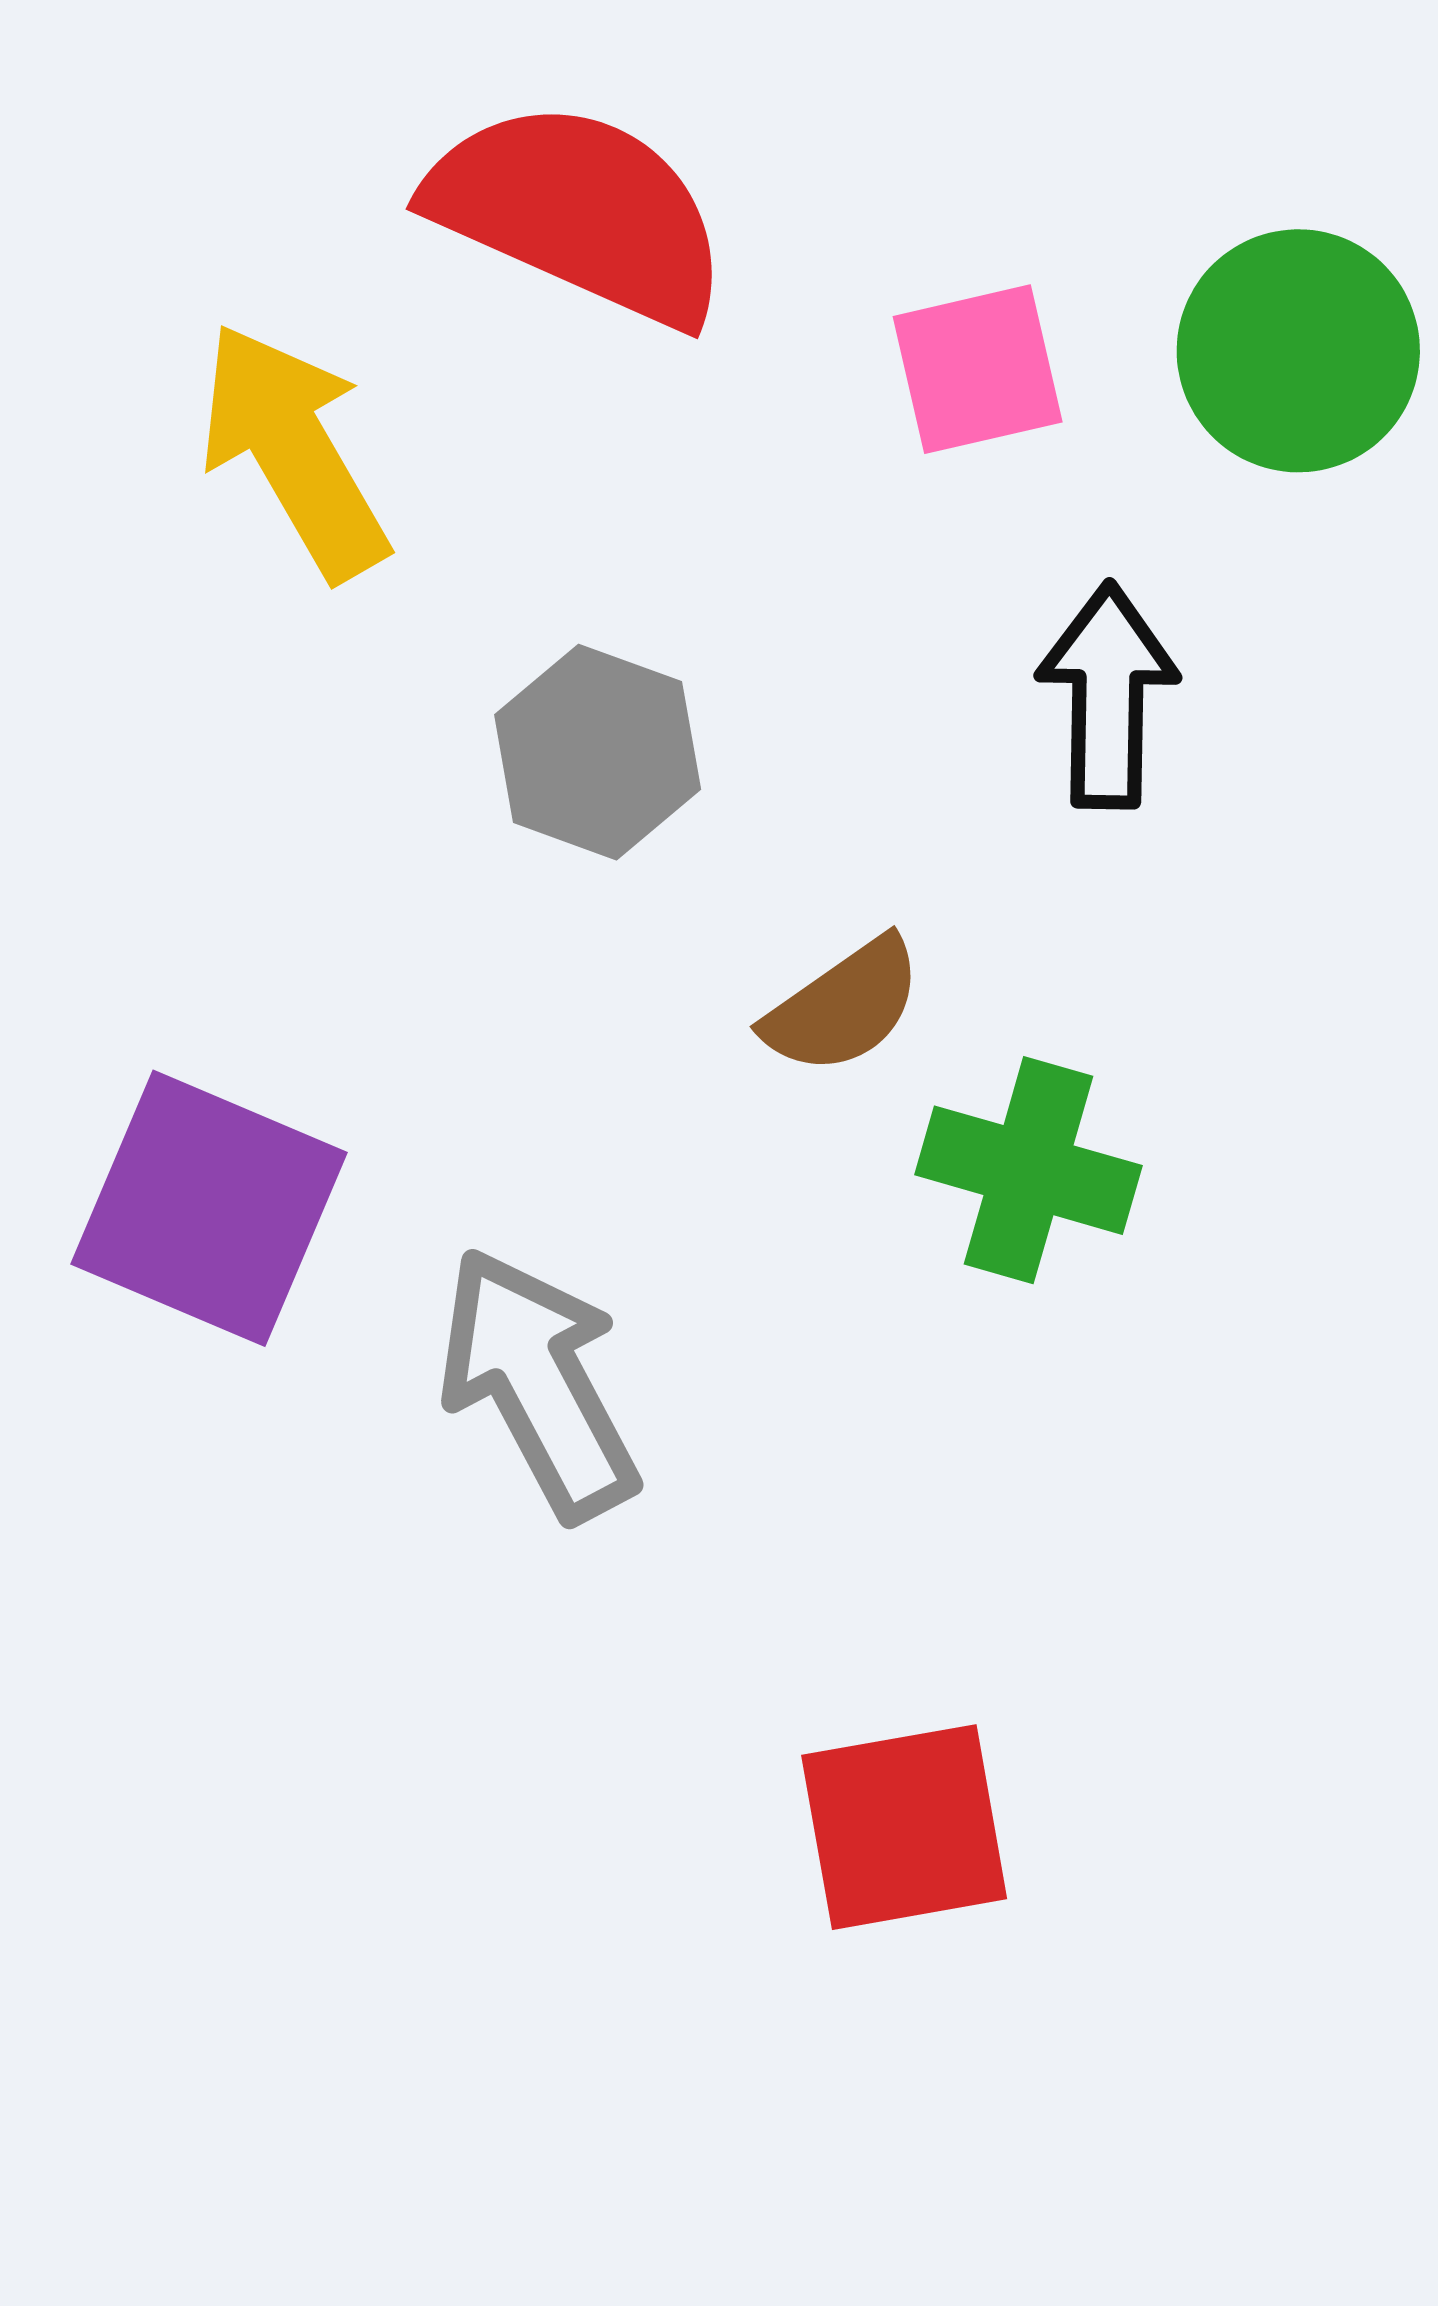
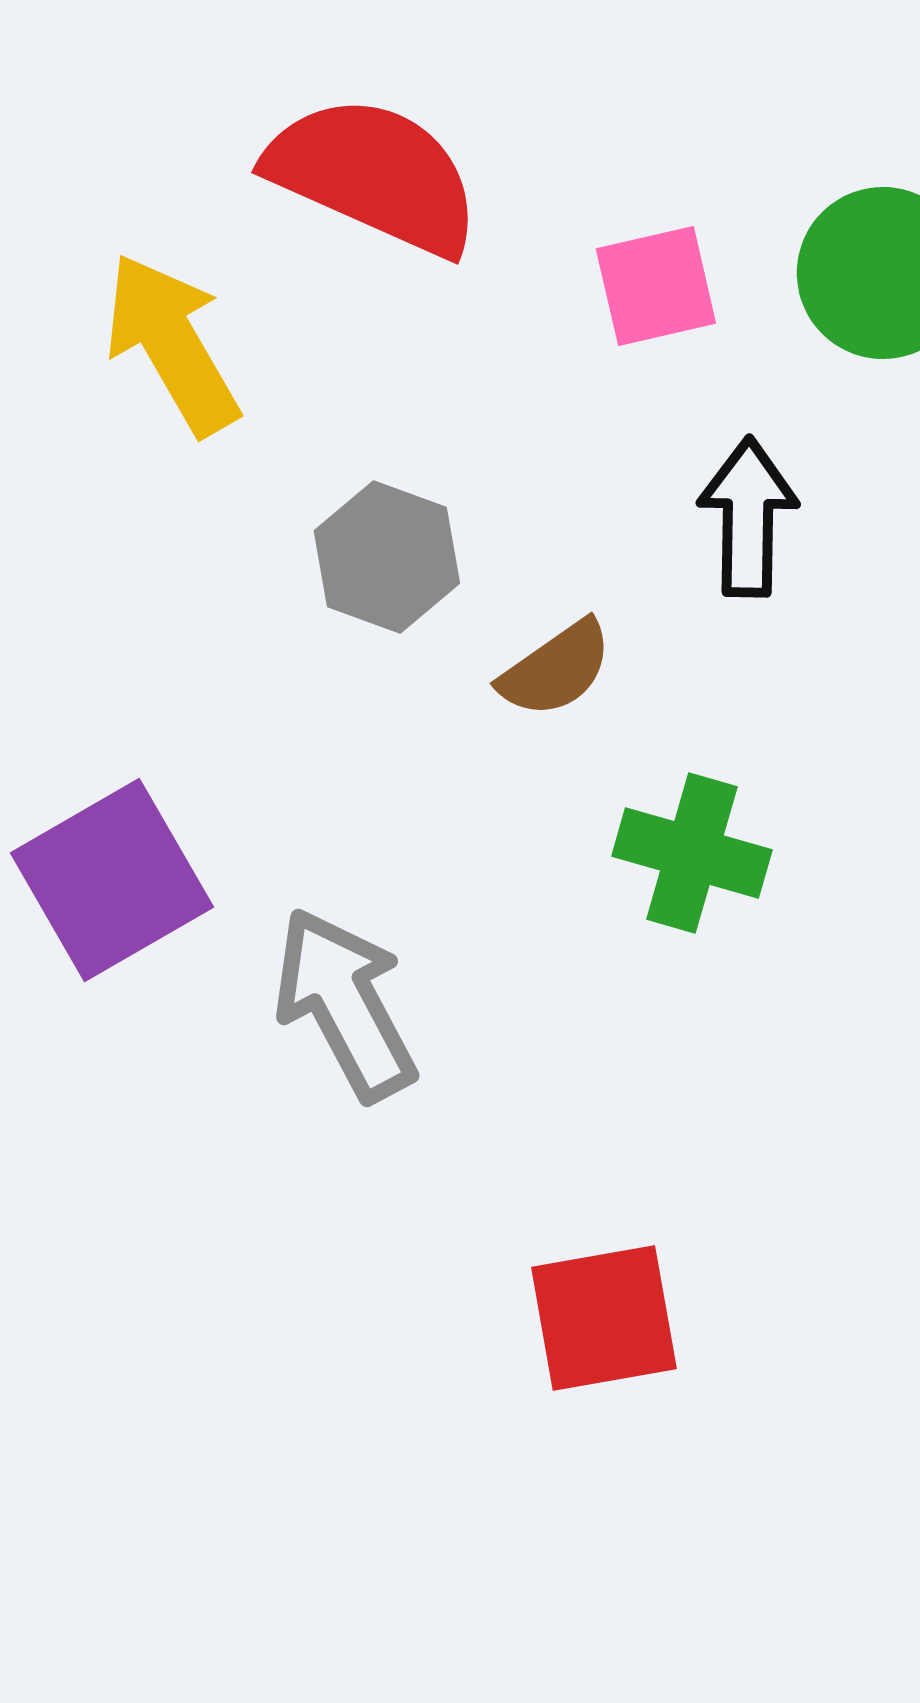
brown semicircle: (843, 1006) -> (556, 669), moved
purple square: (209, 1208) -> (112, 880), turned 37

